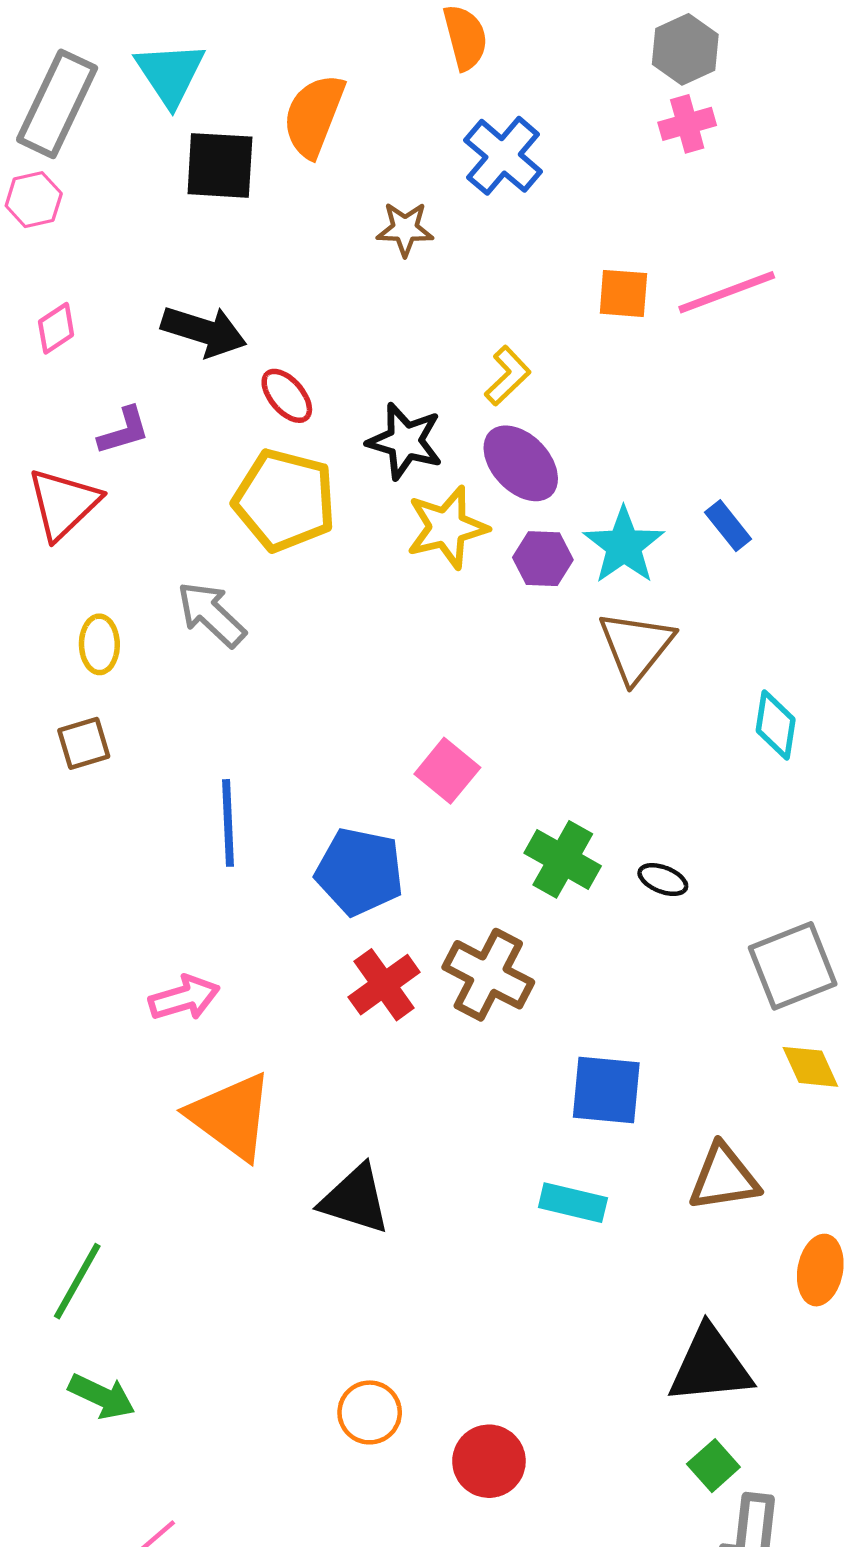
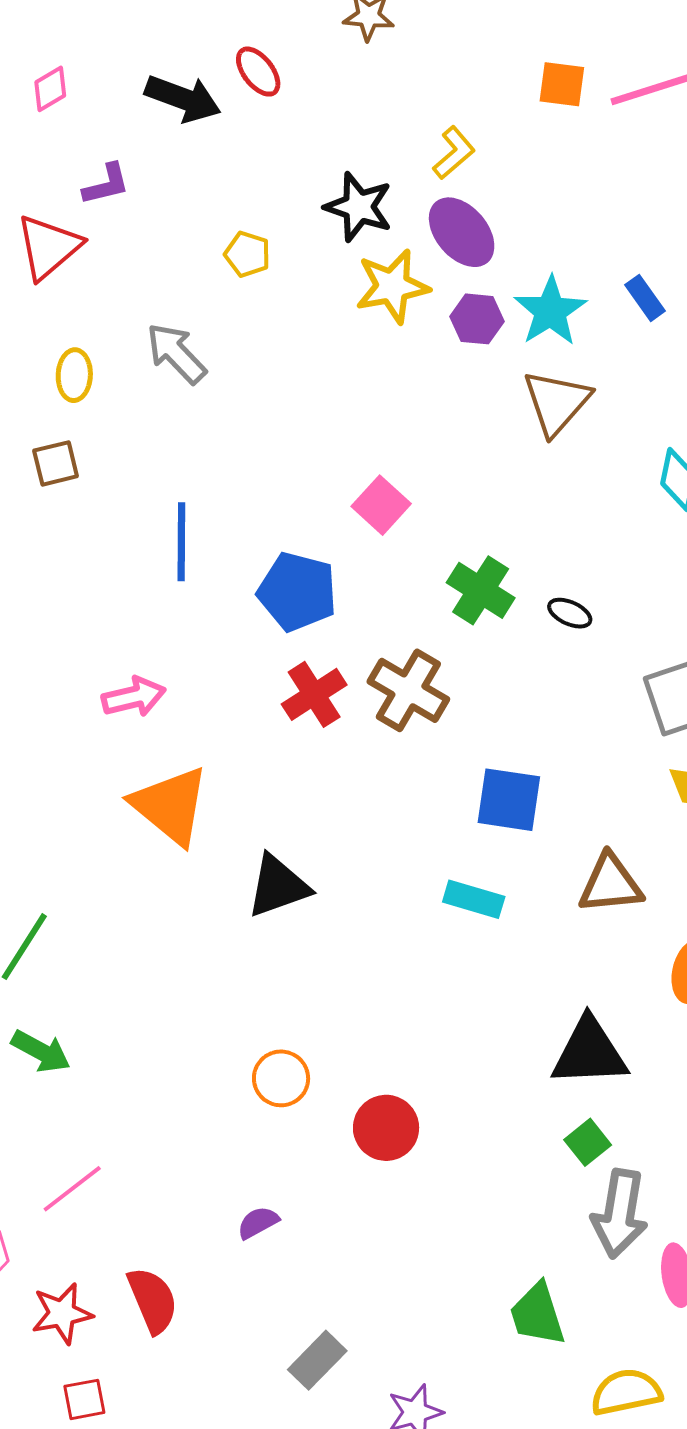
red ellipse: (287, 396) -> (258, 72), moved
yellow pentagon: (285, 500) -> (247, 254), size x0.5
black triangle: (355, 1199) -> (278, 886), turned -40

